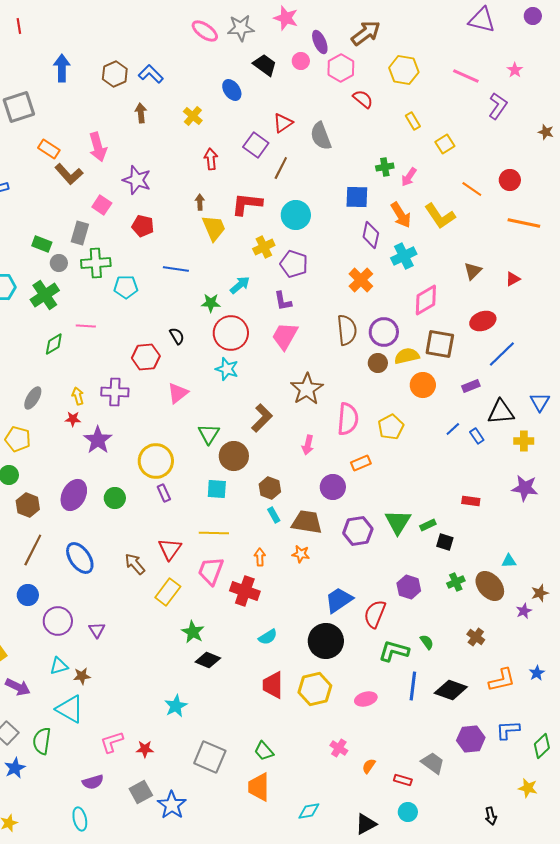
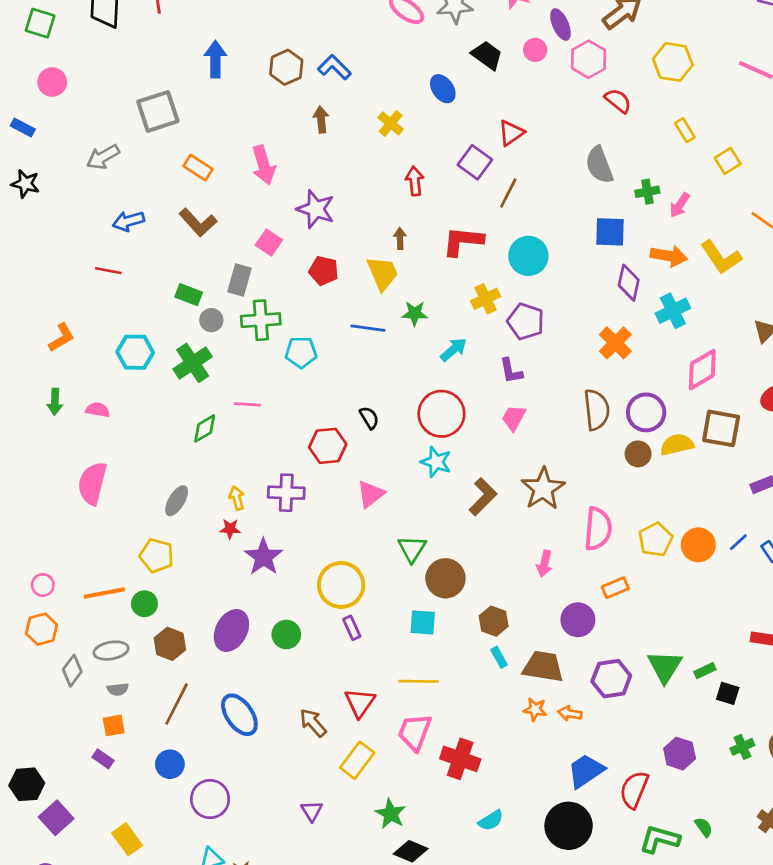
gray semicircle: (321, 136) -> (599, 165), moved
brown L-shape: (69, 174) -> (198, 222), moved
orange arrow: (401, 215) -> (669, 256), turned -48
yellow trapezoid: (214, 228) -> (383, 273), moved
green star: (211, 303) -> (415, 313), moved
pink trapezoid: (285, 336) -> (514, 418), size x0.7
orange circle: (423, 385) -> (698, 545), moved
brown L-shape: (262, 418) -> (483, 497), moved
orange arrow: (260, 557) -> (570, 713), moved, turned -78
purple triangle: (97, 630) -> (312, 811), moved

